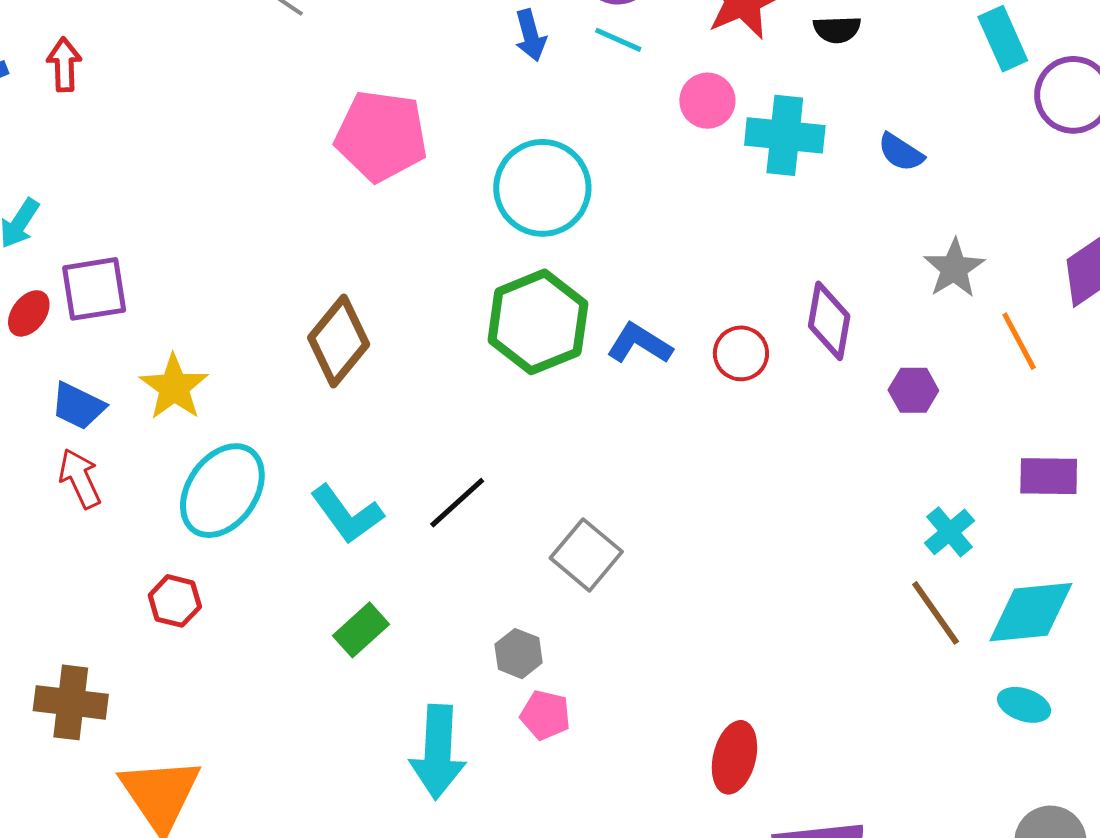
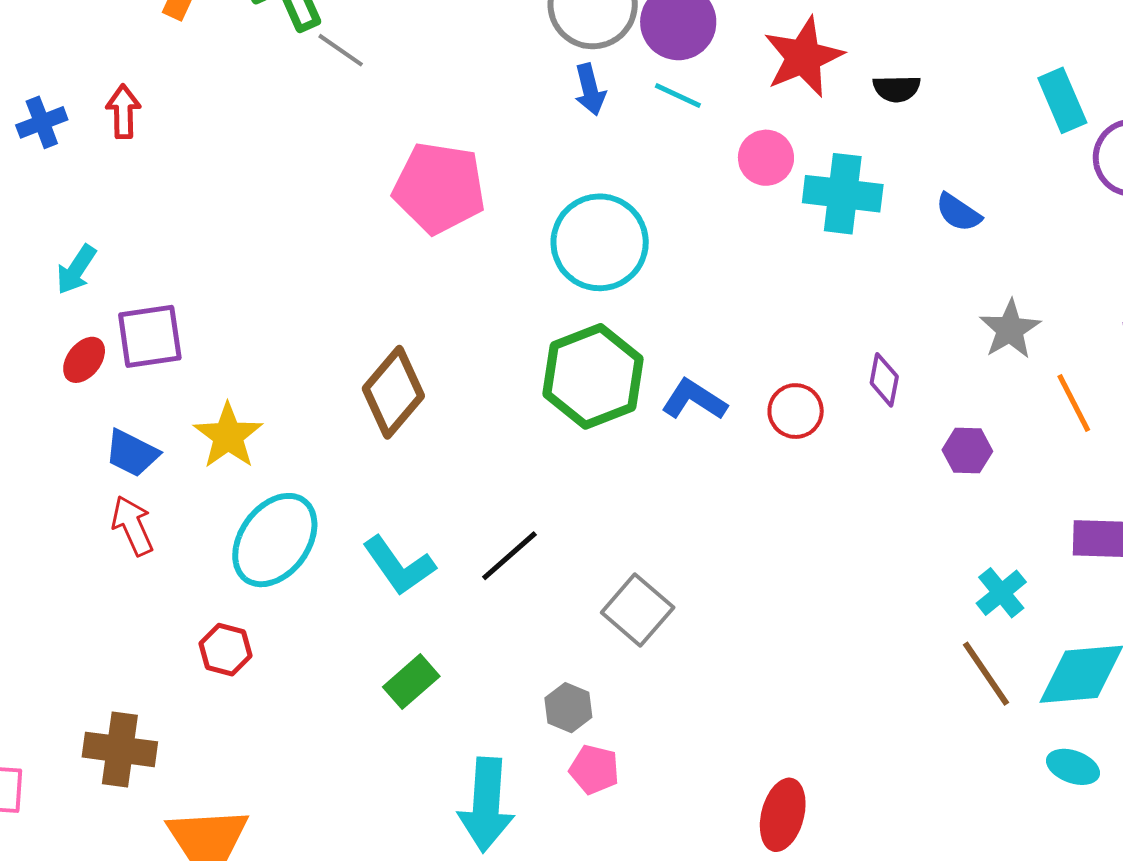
purple diamond: (829, 321) -> (884, 380), size x0.7

